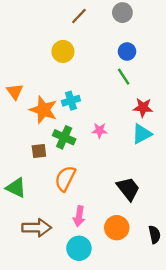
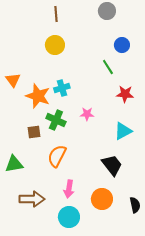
brown line: (79, 16) -> (56, 14), moved, turned -49
blue circle: (127, 51) -> (122, 45), moved
cyan triangle: (142, 134) -> (123, 131), moved
green triangle: (16, 188) -> (14, 164), turned -36

